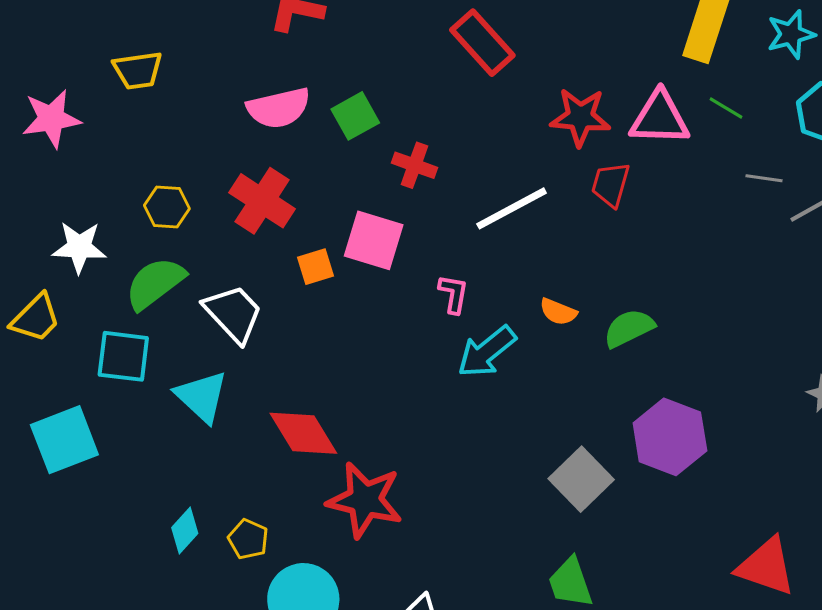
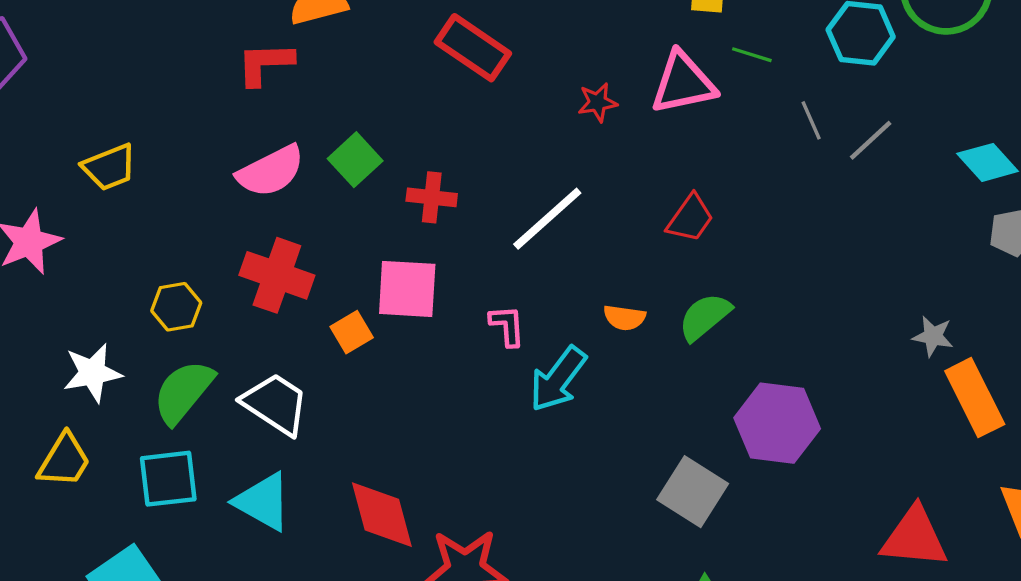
red star: (580, 117) -> (598, 102), size x0.6
gray line: (764, 178) -> (811, 120), turned 72
red trapezoid: (611, 185) -> (690, 218), moved, turned -147
red diamond: (303, 433) -> (382, 515), turned 30

